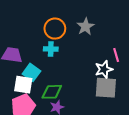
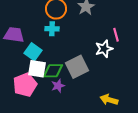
white square: (23, 85) -> (37, 69), moved
gray square: (106, 88) -> (77, 67), moved, turned -30

